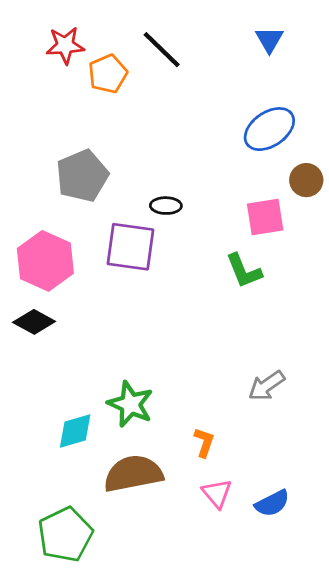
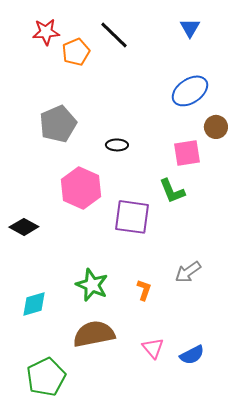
purple square: (130, 247) -> (132, 217), moved
pink hexagon: (45, 261) -> (81, 188), moved
cyan diamond: (75, 431) -> (34, 304), moved
orange L-shape: (204, 442) -> (144, 290), moved

